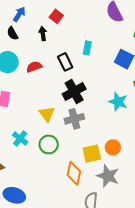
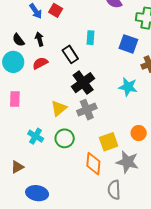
blue arrow: (19, 14) -> (36, 11), moved, turned 119
black semicircle: (13, 33) -> (18, 40), moved
black arrow: (43, 34) -> (39, 39), moved
yellow triangle: (47, 114) -> (59, 108), turned 36
orange circle: (113, 147) -> (139, 133), moved

